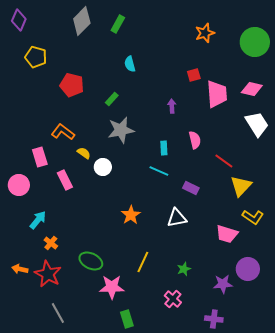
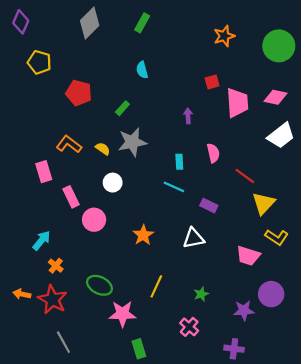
green rectangle: (118, 24) -> (142, 23), moved
white trapezoid: (257, 124) -> (281, 136), turned 84
yellow semicircle: (84, 153) -> (103, 149), moved
pink circle: (19, 185) -> (94, 220), moved

